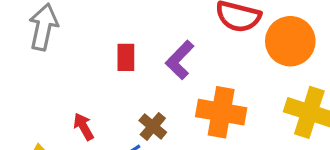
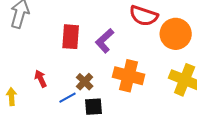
red rectangle: (126, 57) -> (71, 37), size x1.4

